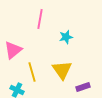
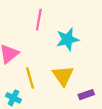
cyan star: (66, 37) -> (67, 39), size x1.5

